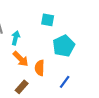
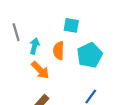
orange semicircle: (40, 68) -> (59, 51), moved

